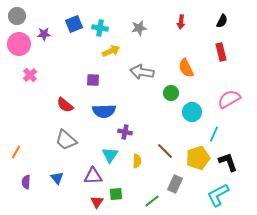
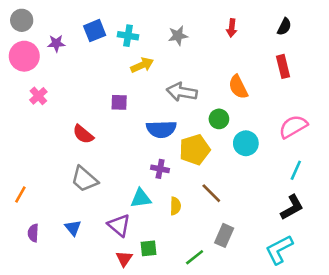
blue semicircle: (104, 111) -> (161, 129), moved
cyan line: (214, 134) -> (296, 170), moved
cyan triangle: (110, 155) -> (141, 198), turned 48
yellow pentagon: (198, 158) -> (195, 150), moved
black L-shape: (228, 162) -> (292, 207), turned 80
purple triangle: (93, 176) -> (119, 225), turned 42

